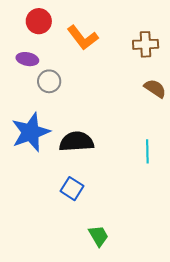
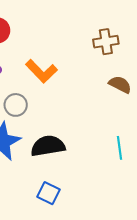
orange L-shape: (83, 38) -> (41, 71), moved
gray circle: (49, 81) -> (16, 105), moved

